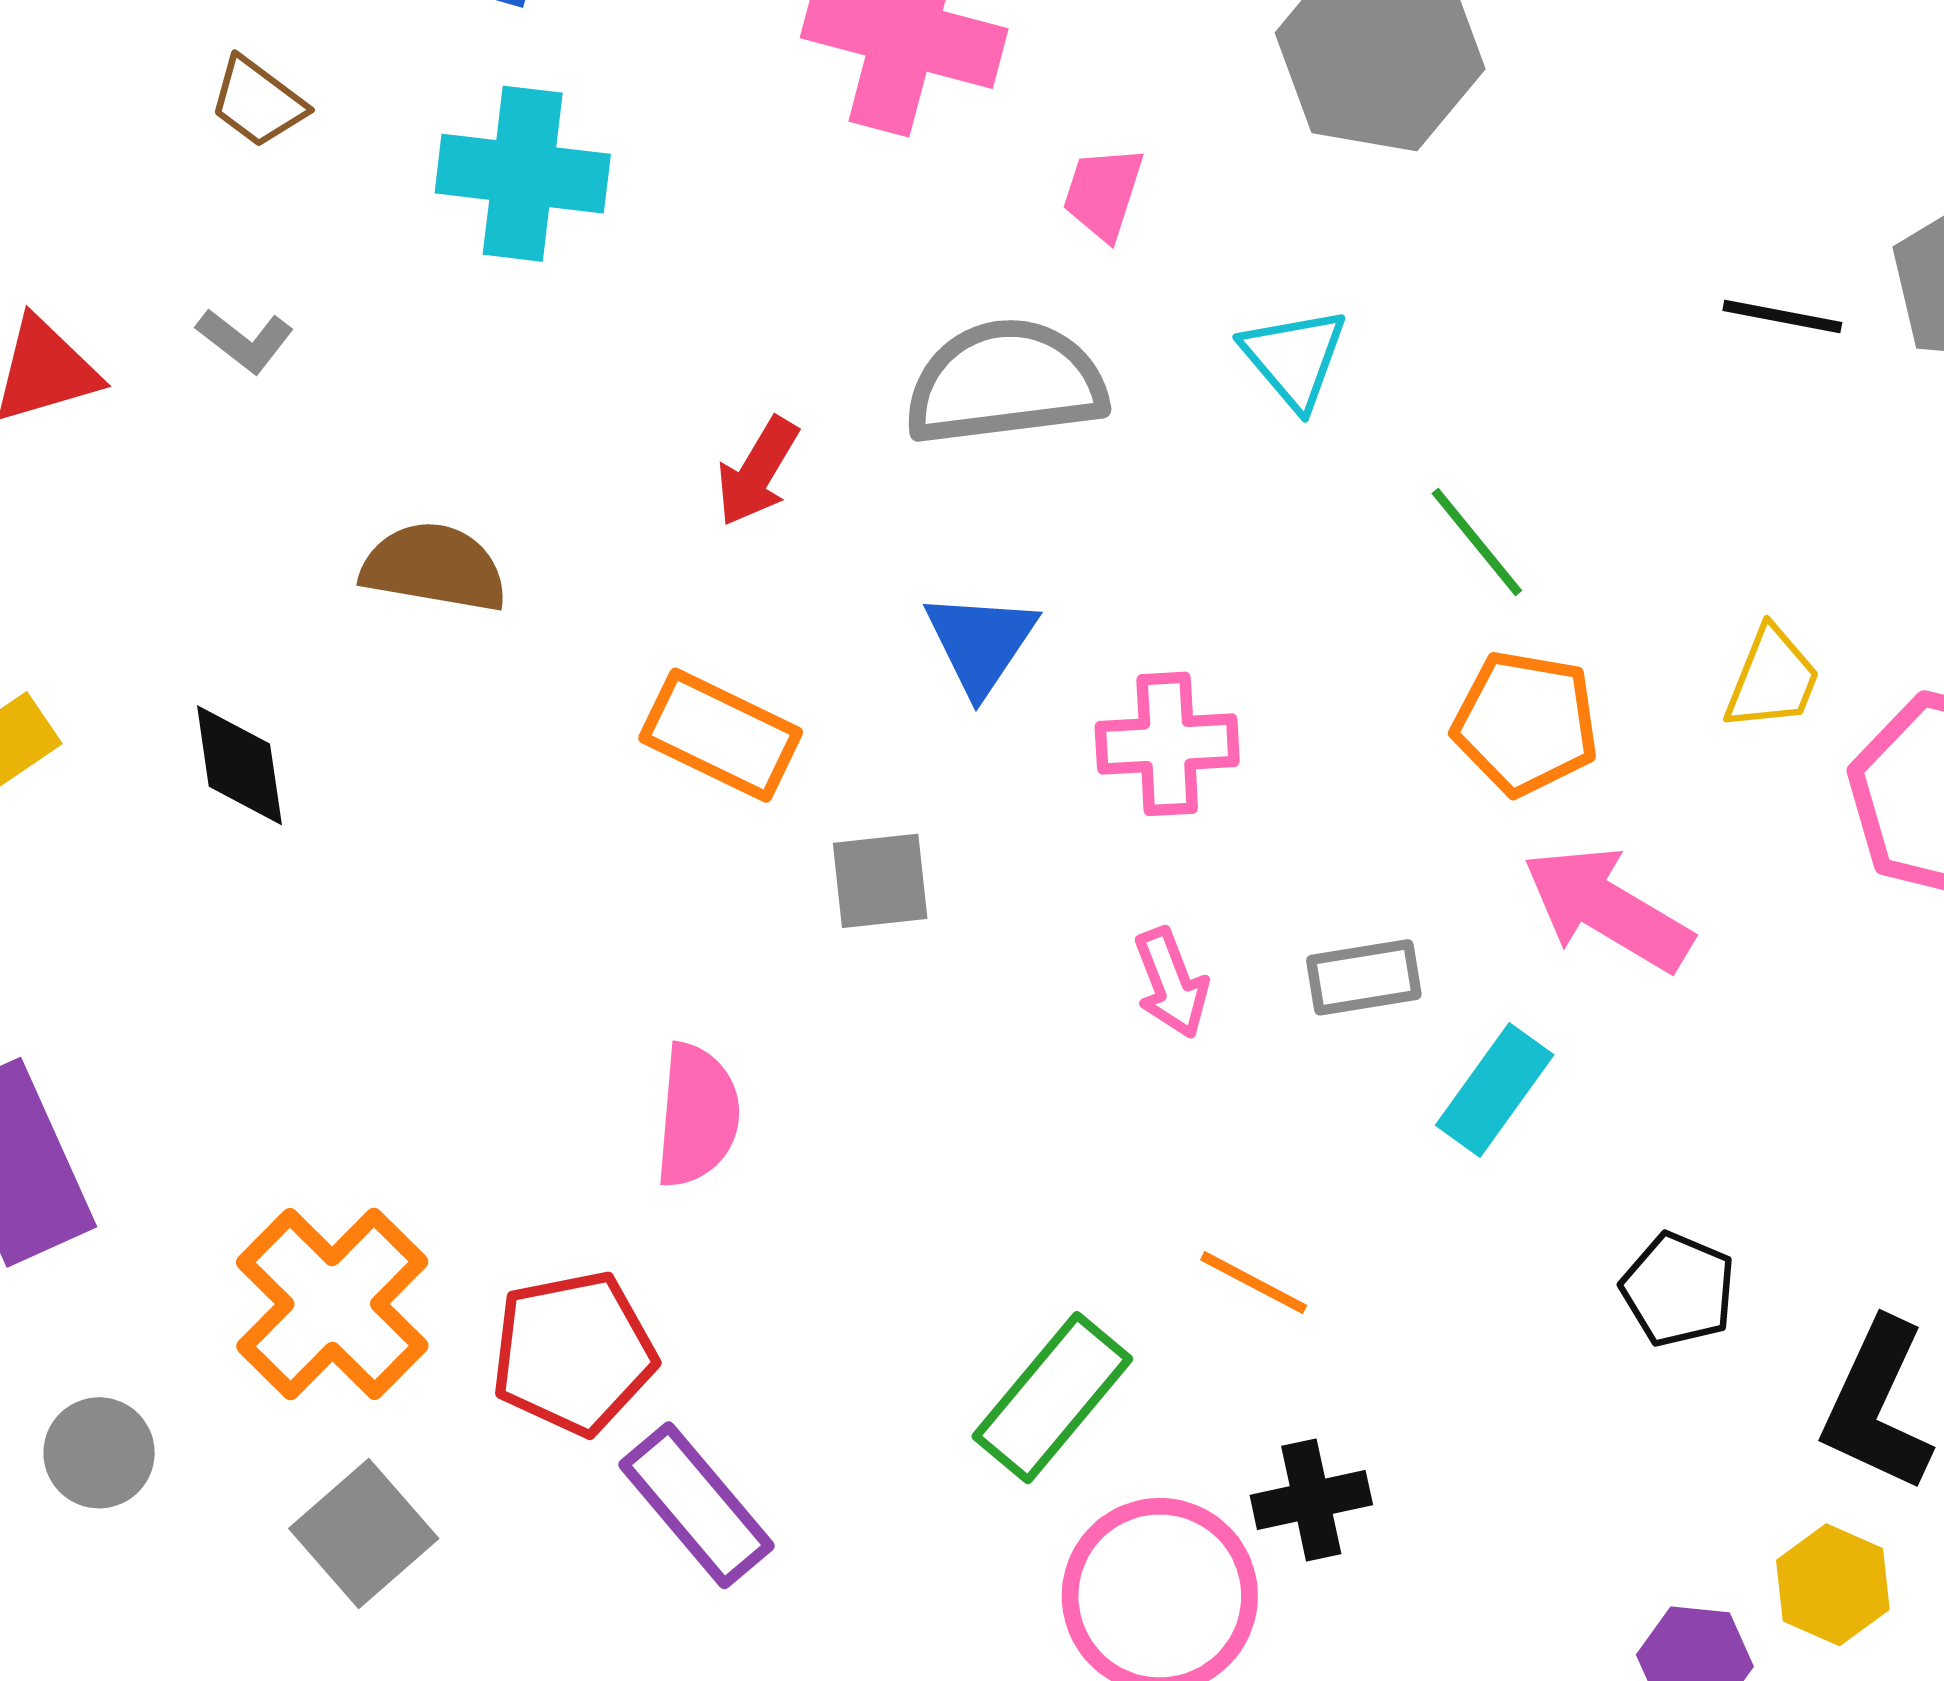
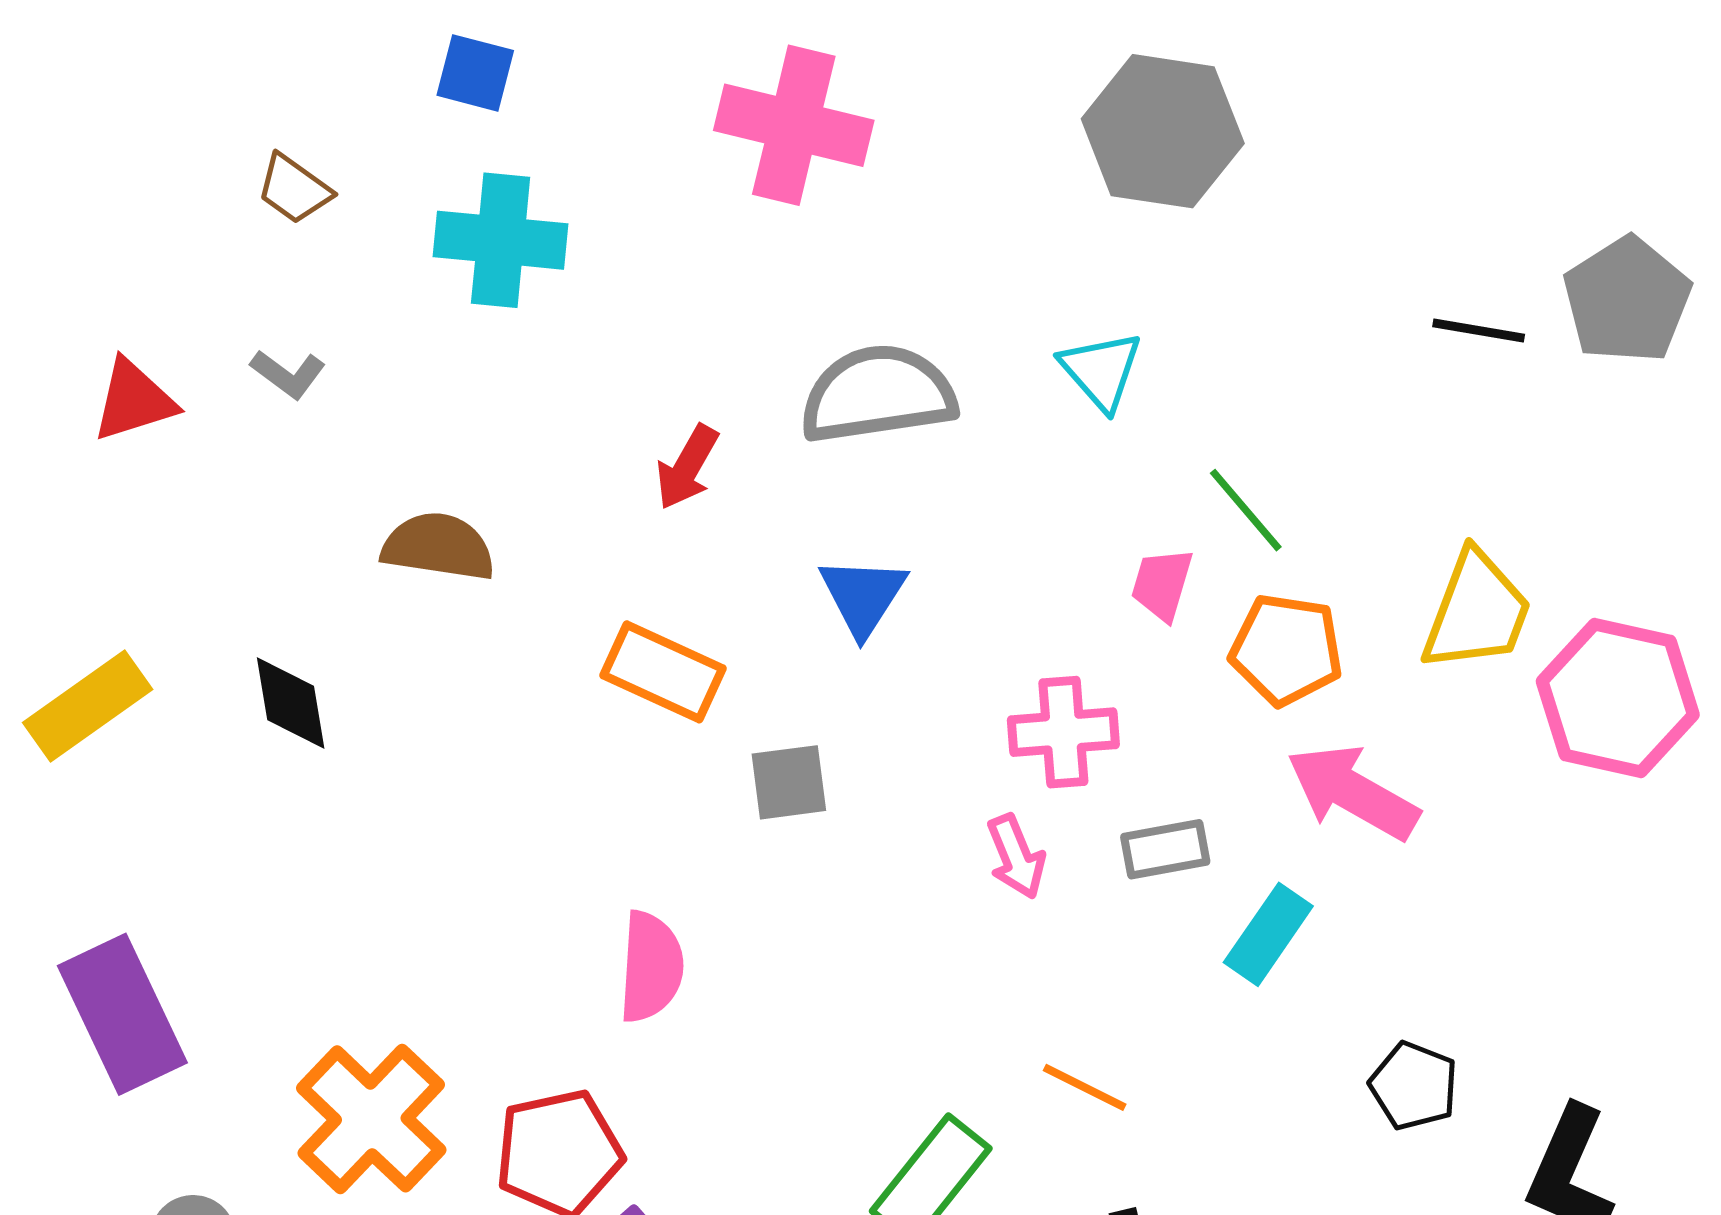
pink trapezoid: (1103, 193) -> (1162, 584), moved
yellow trapezoid: (1772, 679) -> (1477, 611), size x1.5
pink cross: (1167, 744) -> (1063, 732), moved

